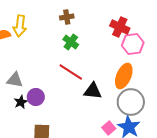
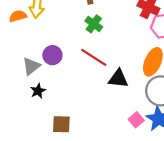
gray triangle: (15, 80) -> (31, 66), turned -48
purple circle: (36, 97) -> (52, 55), moved

